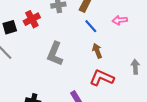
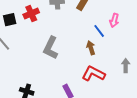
pink arrow: (120, 20) -> (114, 20), turned -72
blue line: (91, 26) -> (99, 31), moved

